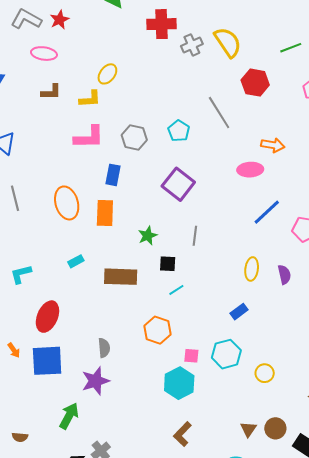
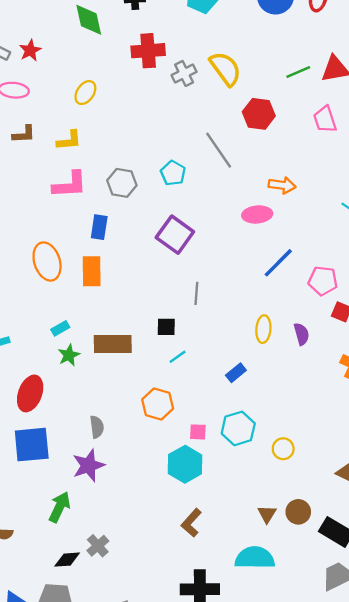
yellow ellipse: (107, 74) -> (85, 93), moved
green star: (148, 236) -> (69, 355), moved
blue rectangle: (239, 312) -> (236, 373), moved

